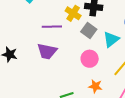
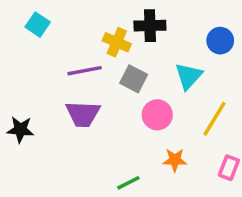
gray square: (89, 31) -> (134, 79), moved

